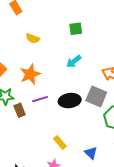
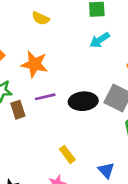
cyan arrow: (74, 61) -> (100, 40), moved
orange star: (30, 74) -> (34, 64), turned 30

